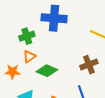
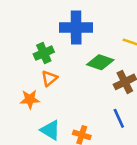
green diamond: (47, 71) -> (100, 62), moved

